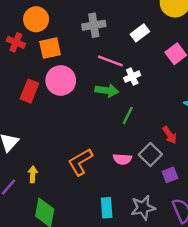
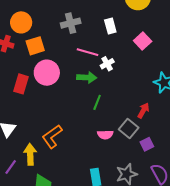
white rectangle: (140, 33) -> (110, 26), turned -63
green line: (128, 115) -> (97, 102), moved
red arrow: (170, 135) -> (143, 110), turned -112
orange L-shape: (80, 162) -> (52, 136), moved
yellow arrow: (33, 174) -> (30, 154), size x1.5

